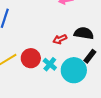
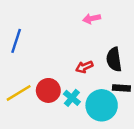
black semicircle: (84, 33) -> (114, 59), turned -108
black rectangle: (90, 56) -> (121, 88), turned 56

